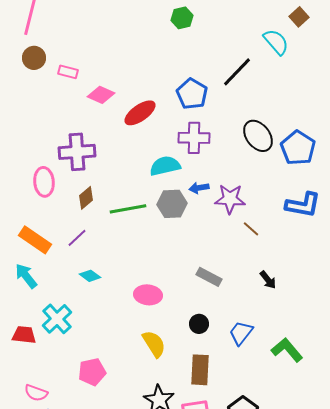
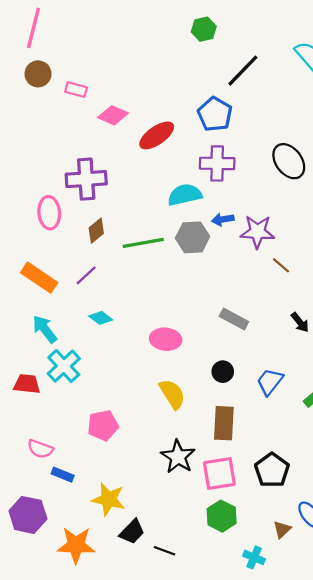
black line: (237, 72) -> (243, 71), moved
cyan arrow: (26, 276) -> (45, 329), moved

